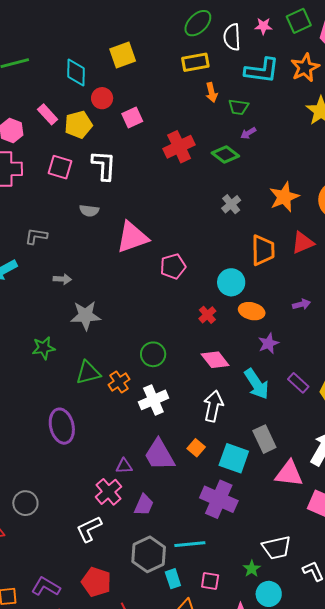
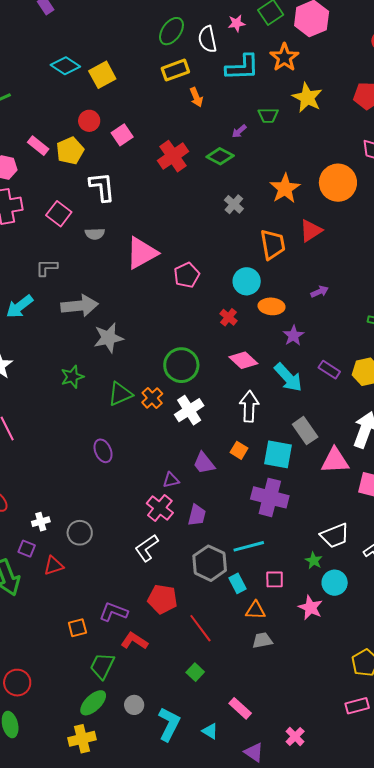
cyan diamond: (76, 72) -> (65, 66), moved, turned -48
green trapezoid: (238, 107) -> (268, 115), moved
pink square: (60, 167) -> (59, 214), moved, turned 30
gray arrow: (62, 279) -> (80, 306), size x2.0
green circle: (153, 354) -> (181, 365), size x1.4
purple ellipse: (62, 426) -> (103, 451), size x0.7
purple trapezoid: (159, 455) -> (204, 463), size x0.7

